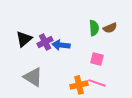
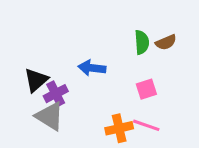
black triangle: (24, 39) -> (36, 80), moved
purple cross: (45, 42) -> (56, 94), moved
pink square: (97, 59) -> (146, 89), turned -32

